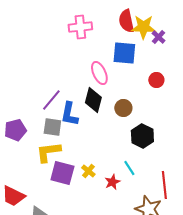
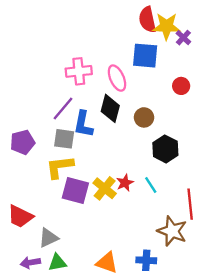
pink cross: (80, 27) -> (79, 71), moved
yellow cross: (88, 171) -> (105, 188), size x1.5
red star: (112, 182) -> (125, 183), moved

